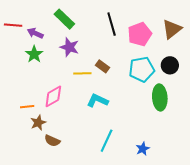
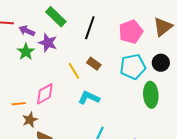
black line: (112, 24) -> (90, 28), moved, turned 35
purple star: (69, 47) -> (48, 43), moved
yellow line: (82, 73) -> (74, 71), turned 60

